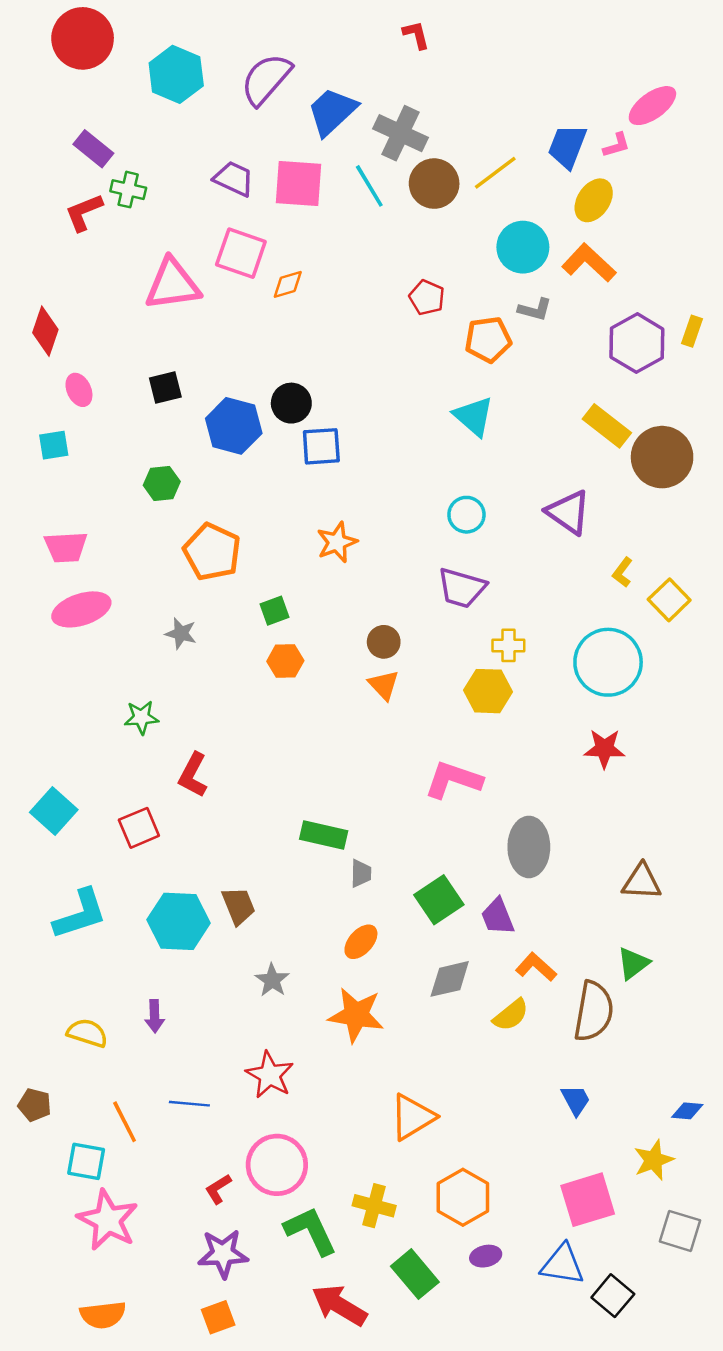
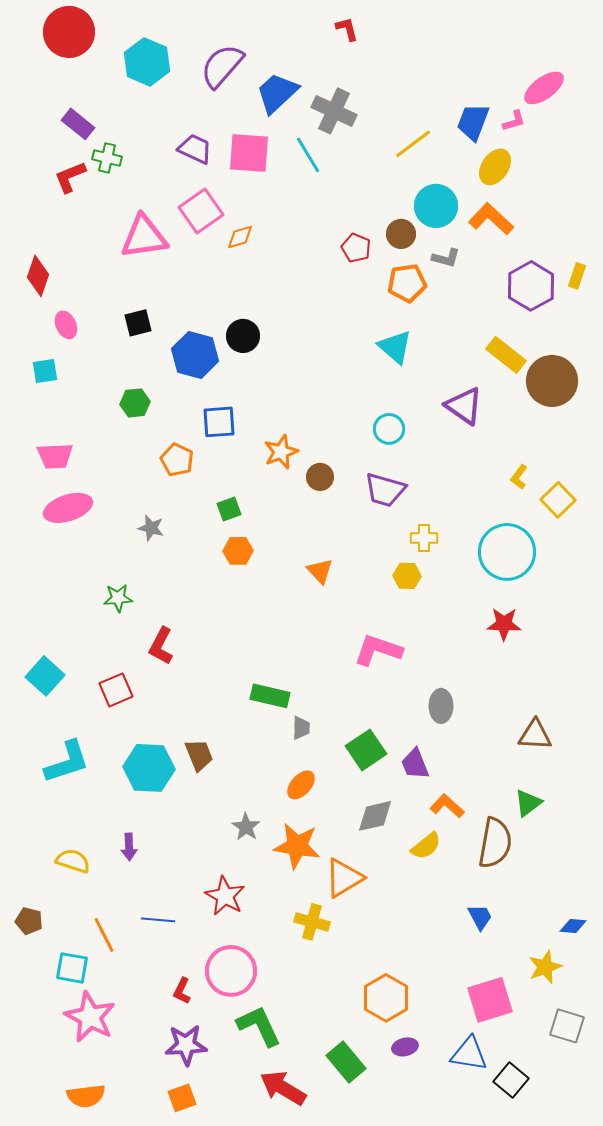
brown circle: (434, 184) -> (401, 234), moved, size x0.7
pink square: (241, 253) -> (201, 211), turned 36
blue square: (321, 446) -> (219, 422), moved
purple triangle: (568, 512) -> (464, 406), moved
orange pentagon: (212, 552) -> (177, 460), size x0.7
brown circle: (384, 642) -> (320, 477), moved
yellow hexagon: (488, 691) -> (407, 576), size x0.7
gray ellipse: (529, 847) -> (441, 706), size x0.7
gray star: (272, 980) -> (246, 827), moved
orange triangle: (412, 1117) -> (344, 878), moved
red L-shape: (218, 1189) -> (182, 991), turned -32
yellow cross: (374, 1206) -> (312, 922), moved

